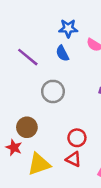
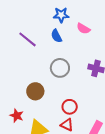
gray circle: (53, 91) -> (60, 68), moved
brown circle: (27, 127) -> (35, 91), moved

